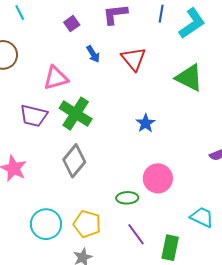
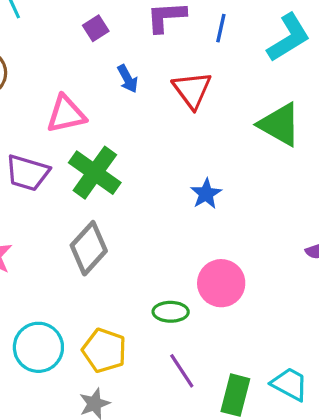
blue line: (161, 14) -> (221, 28), moved
cyan trapezoid: (202, 217) -> (290, 384), moved

